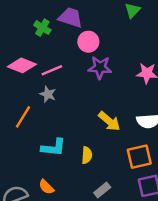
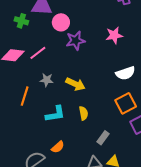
gray star: (48, 94) -> (47, 80), moved
yellow arrow: (109, 121) -> (75, 84), moved
orange semicircle: (46, 187) -> (58, 147), turned -72

